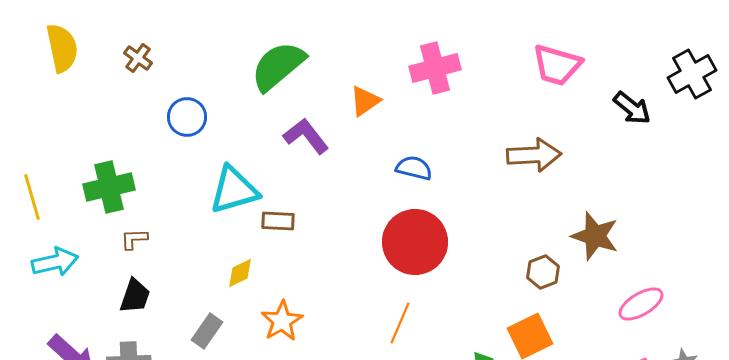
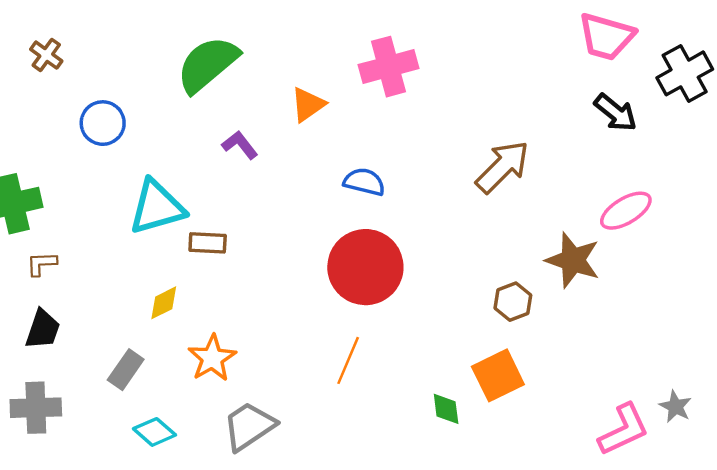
pink trapezoid: (557, 65) -> (606, 37), moved
purple L-shape: (306, 136) -> (240, 145), size x0.7
brown arrow: (534, 155) -> (503, 167), turned -42
pink ellipse: (641, 304) -> (626, 211), moved

